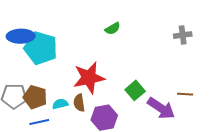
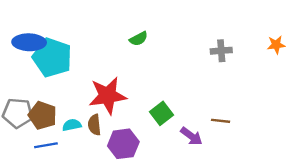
purple arrow: (161, 108) -> (191, 136), size x0.7

